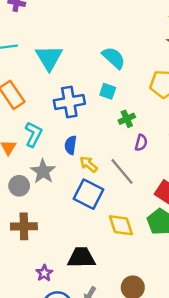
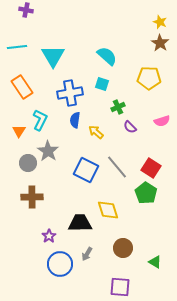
purple semicircle: (141, 143) -> (130, 127), turned 120
blue semicircle: (71, 145) -> (75, 120), moved
yellow arrow: (89, 164) -> (96, 132), moved
gray line: (122, 171) -> (117, 167), moved
yellow diamond: (121, 225) -> (108, 210), moved

